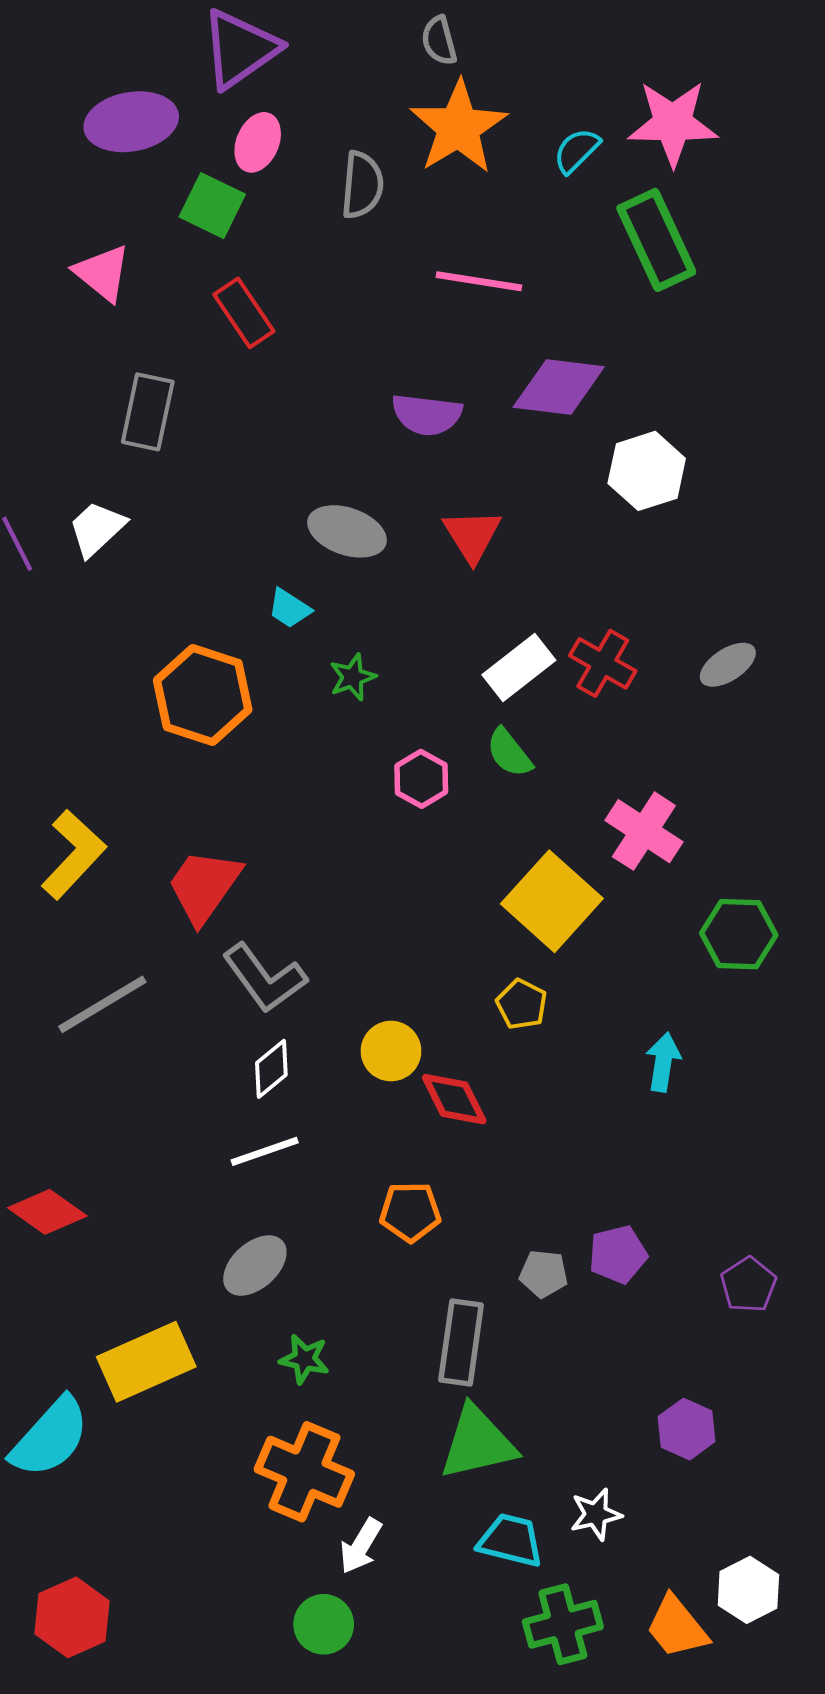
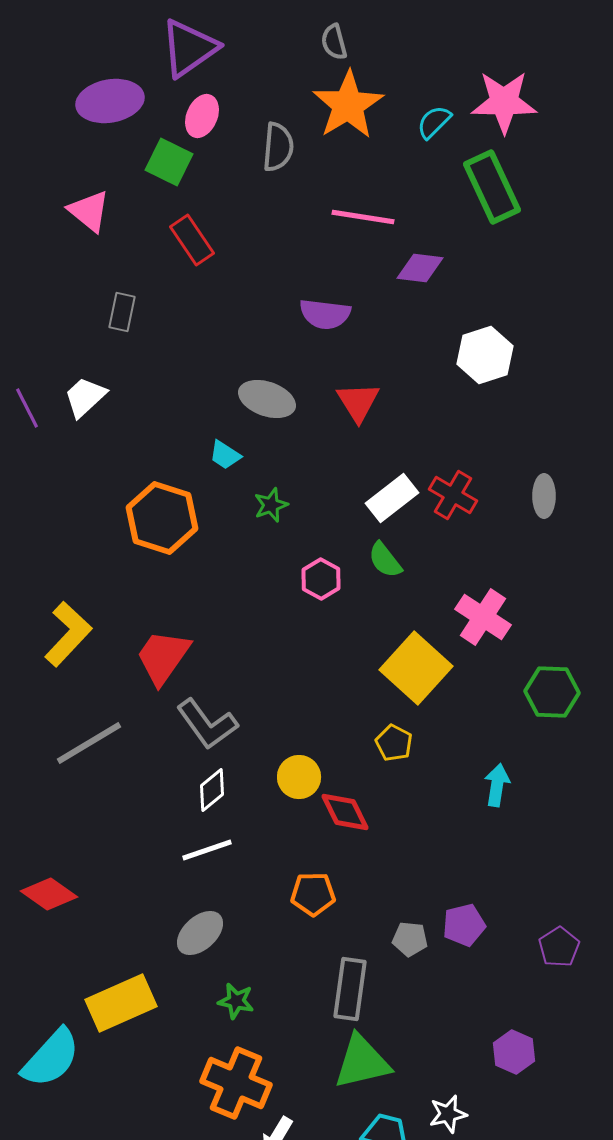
purple diamond: (559, 387) -> (420, 268), moved, size x0.7
gray rectangle: (148, 412) -> (122, 312), size x0.7
gray ellipse: (728, 665) -> (544, 496), turned -57

